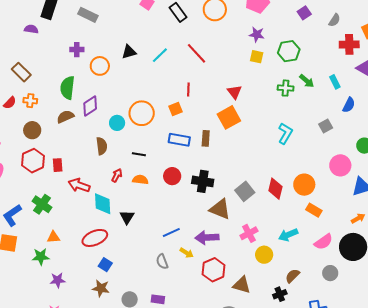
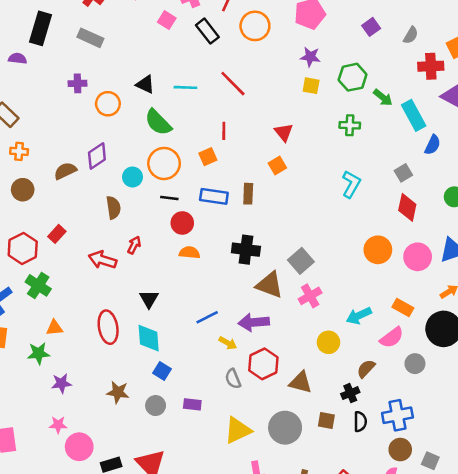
black triangle: (129, 52) -> (145, 84), turned 42
cyan line: (160, 55) -> (185, 87), turned 48
green arrow: (307, 81) -> (383, 98), moved
cyan rectangle: (335, 82) -> (414, 115), size x1.6
green semicircle: (67, 88) -> (158, 122), moved, turned -50
orange square: (229, 117) -> (277, 166), size x0.6
black line: (139, 154) -> (169, 198), moved
red hexagon: (33, 161) -> (23, 248), moved
red rectangle: (58, 165) -> (57, 234), turned 48
pink circle: (340, 165) -> (418, 257), moved
red circle: (172, 176) -> (182, 223), moved
orange semicircle: (140, 180) -> (189, 253), moved
red arrow: (79, 185) -> (102, 260), moved
red diamond: (275, 189) -> (407, 207), moved
cyan diamond: (103, 204) -> (149, 338), moved
orange rectangle: (314, 210) -> (403, 307), moved
pink cross: (249, 233) -> (310, 296), moved
red ellipse: (95, 238) -> (108, 327), turned -75
pink semicircle: (323, 242) -> (392, 338), moved
gray semicircle: (162, 262) -> (233, 379), moved
blue square: (105, 265) -> (162, 371), moved

